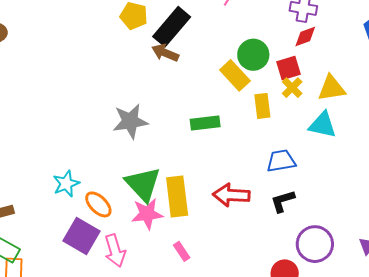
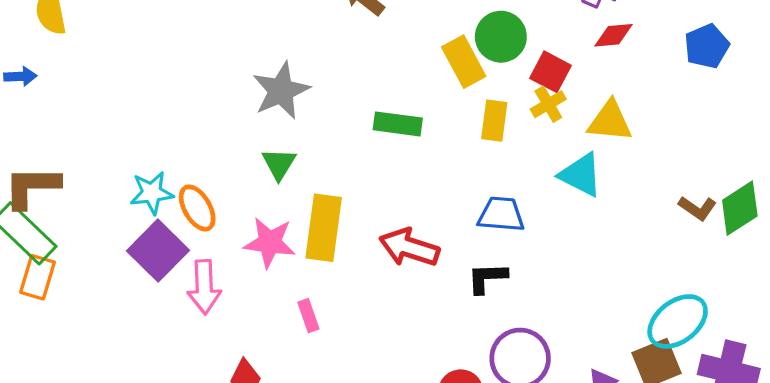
red diamond: (305, 36) -> (613, 35), moved
red square: (288, 68) -> (550, 72), turned 30
gray star: (130, 121) -> (281, 91), turned -30
cyan star: (66, 184) -> (152, 193), moved
green triangle: (143, 184) -> (279, 164), moved, size x0.6

